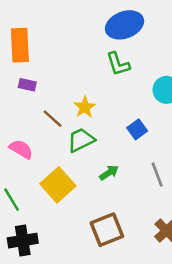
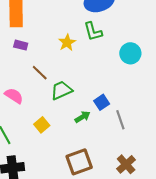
yellow star: (85, 107) -> (67, 43), moved
blue square: (137, 129) -> (102, 102), moved
yellow square: (58, 185) -> (42, 125), size x0.6

